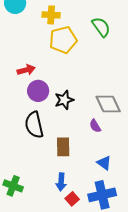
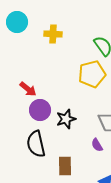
yellow pentagon: (63, 40) -> (92, 74), moved
red arrow: (26, 70) -> (28, 89), turned 54

